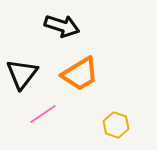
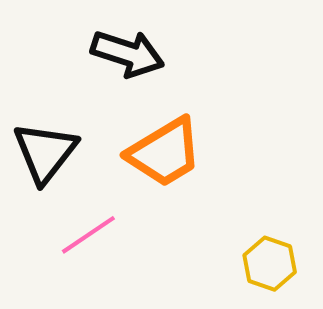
yellow hexagon: (116, 125) -> (270, 264), moved

